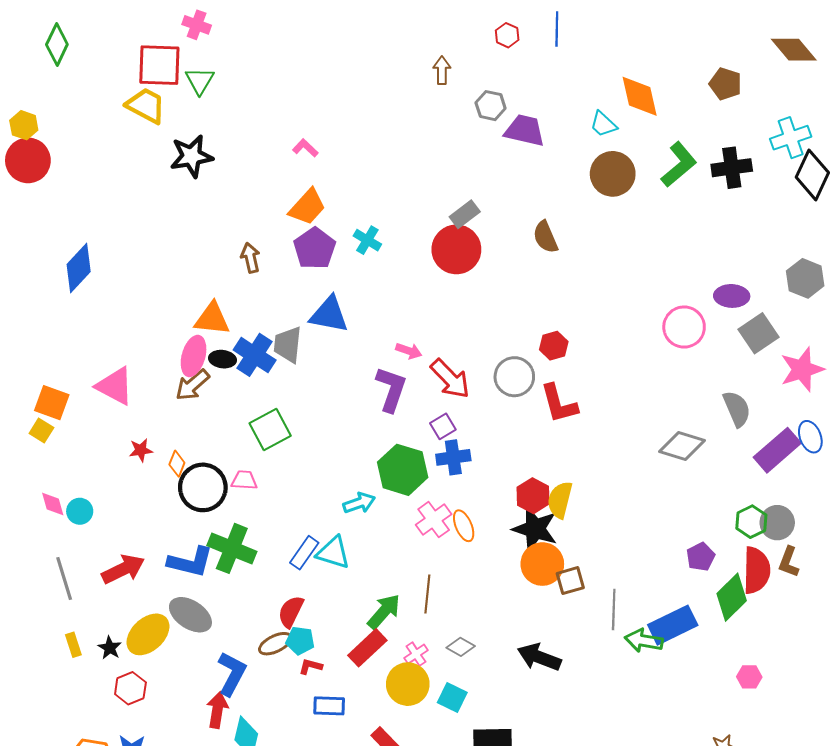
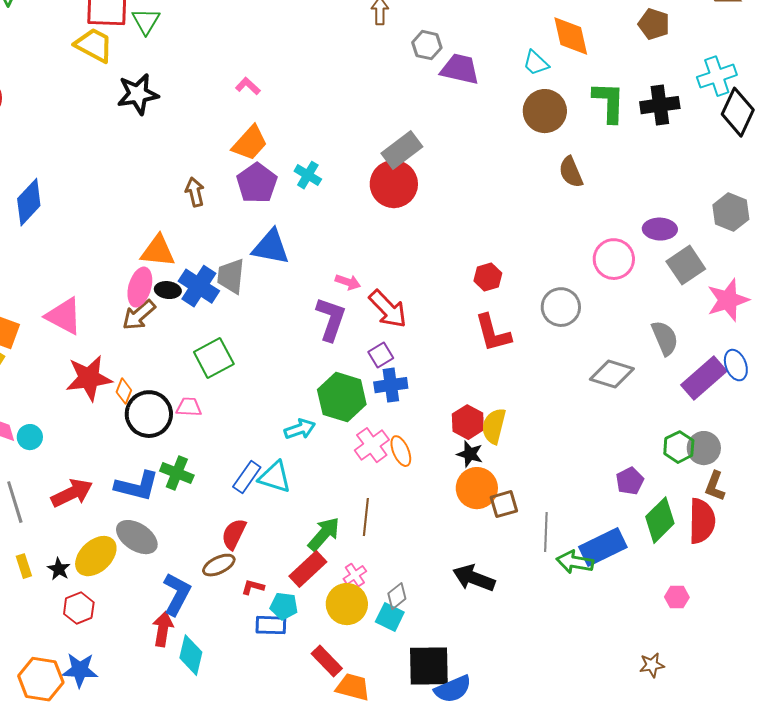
green L-shape: (679, 165) -> (609, 102), turned -48
gray rectangle: (465, 214) -> (402, 150), size x1.4
brown semicircle: (545, 237) -> (571, 172), moved
gray circle: (514, 377) -> (561, 307), moved
red star: (141, 450) -> (89, 378), size x2.0
black star: (535, 529) -> (470, 454), size x0.6
green cross: (232, 548) -> (177, 473), size x0.7
red semicircle: (757, 570) -> (702, 521), moved
cyan pentagon: (300, 641) -> (284, 606), moved
gray diamond: (461, 647) -> (397, 596), moved, turned -68

